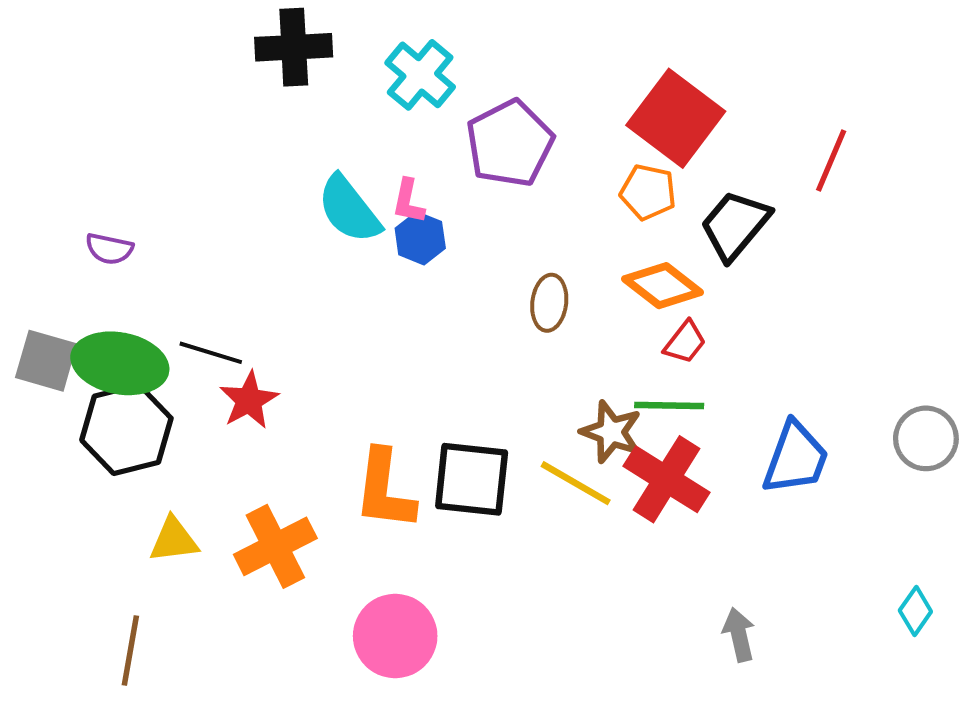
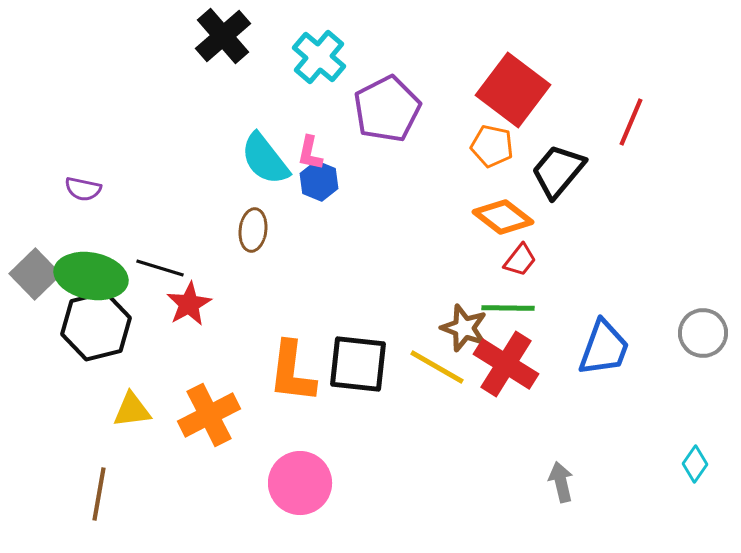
black cross: (294, 47) -> (223, 36), turned -38
brown ellipse: (549, 303) -> (253, 230), moved
gray square: (46, 361) -> (35, 274), turned 30

